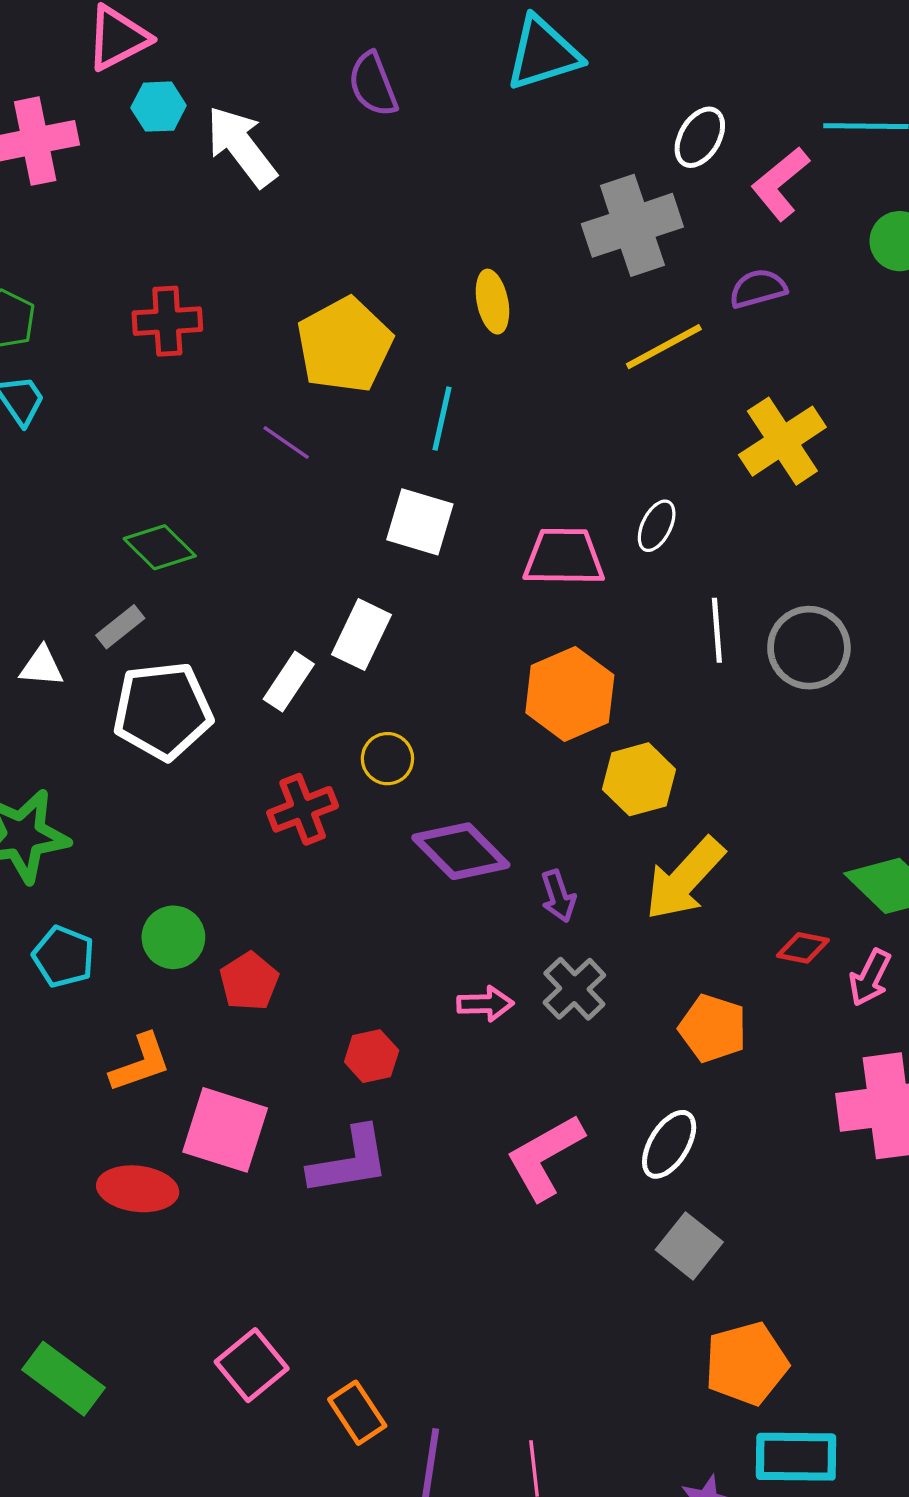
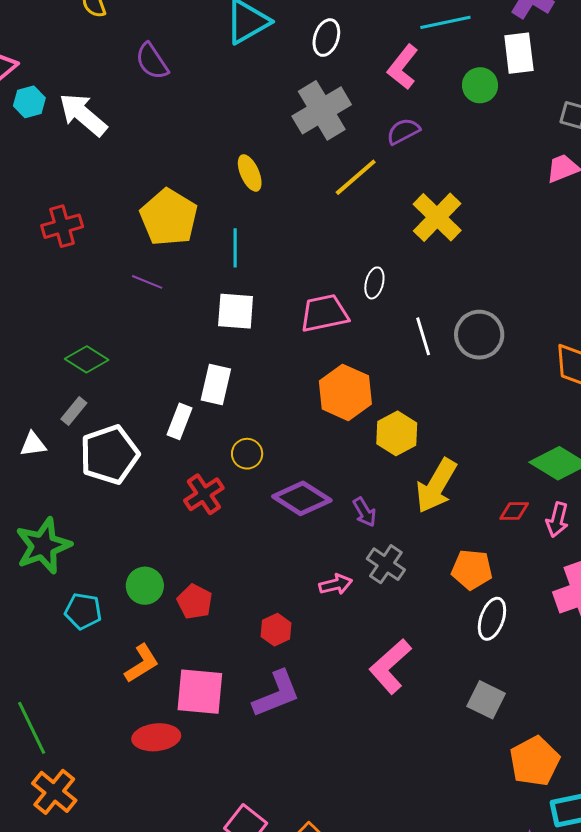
white ellipse: (700, 137) -> (326, 38), moved
white ellipse: (669, 1144) -> (492, 619), moved

